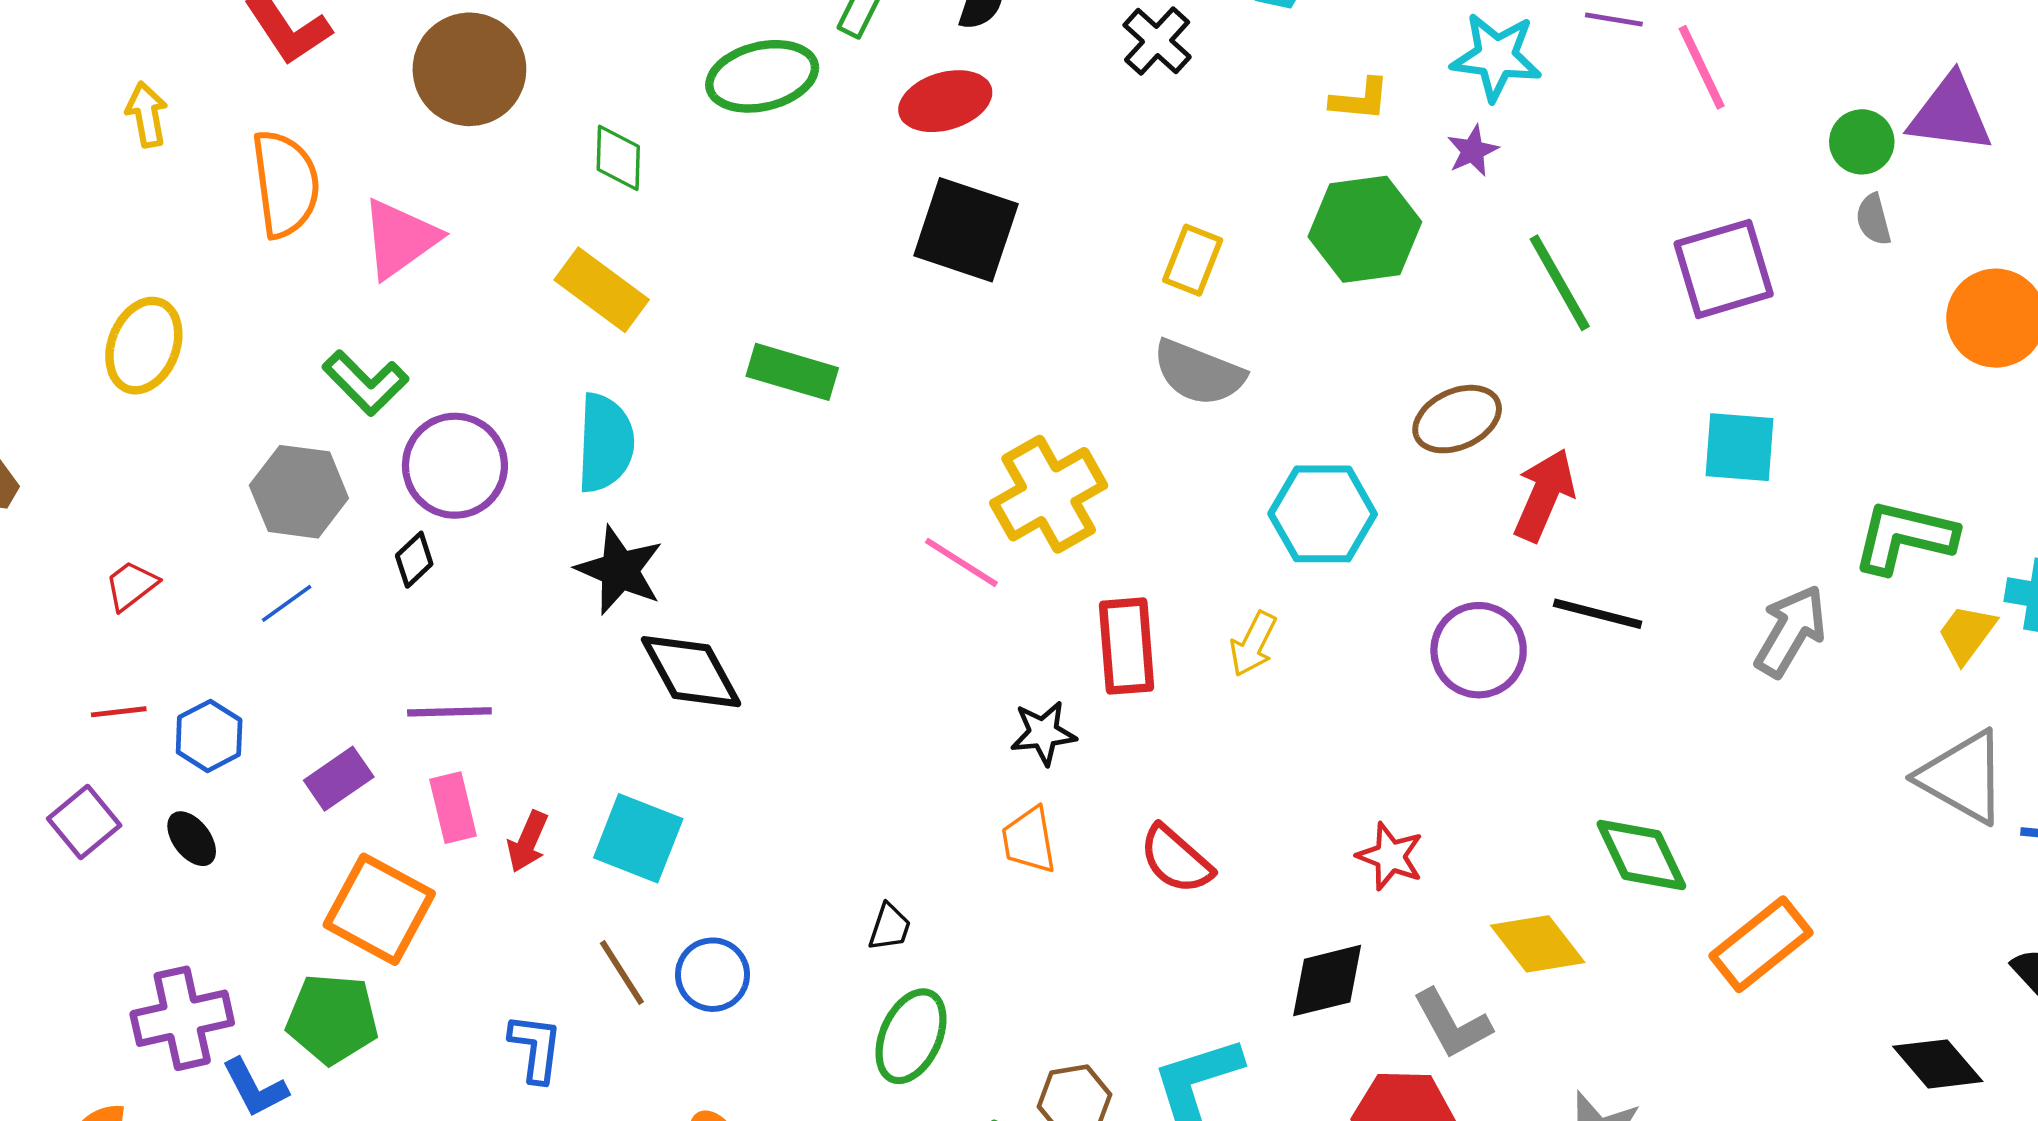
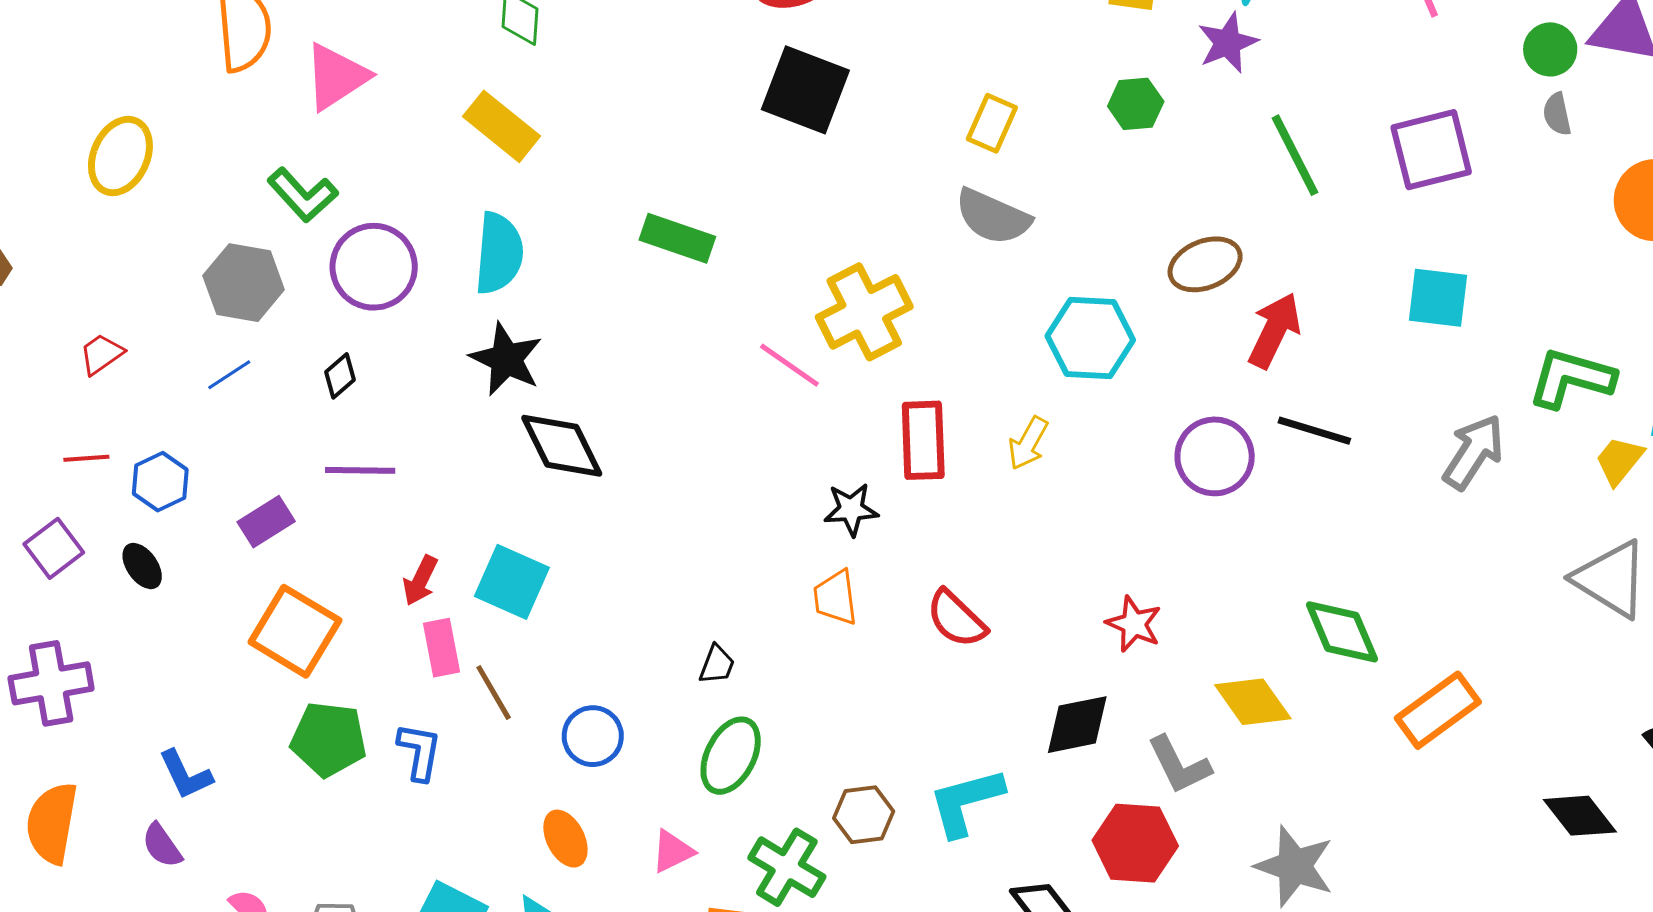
purple star: (1473, 151) -> (1228, 43), size x1.4
green hexagon: (1365, 229) -> (1136, 104), size x0.6
green rectangle: (792, 372) -> (677, 238), moved
black diamond: (414, 560) -> (340, 376), moved
pink rectangle: (453, 808) -> (441, 648), moved
blue circle: (713, 975) -> (593, 736), moved
purple cross: (182, 1018) -> (51, 683), moved
green pentagon: (332, 1019) -> (329, 739), moved

